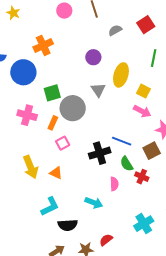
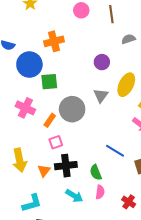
green square: (52, 93) -> (49, 82), moved
black cross: (100, 153) -> (66, 166), moved
green semicircle: (127, 164) -> (96, 172), moved
orange triangle: (56, 173) -> (44, 171), turned 32
red cross: (142, 177) -> (129, 202), moved
cyan arrow: (94, 203) -> (74, 196), moved

